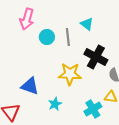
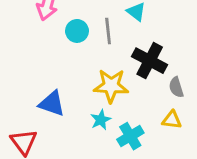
cyan star: (55, 104) -> (101, 120), moved
cyan cross: (93, 109) -> (130, 136), moved

